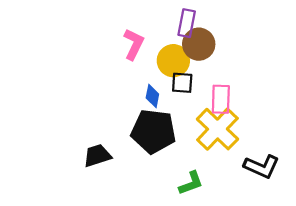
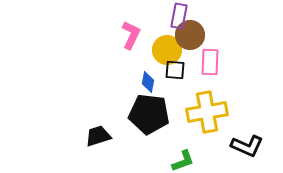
pink rectangle: (221, 99) -> (210, 62), moved
yellow cross: (217, 129) -> (207, 112), turned 36

